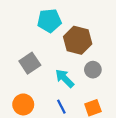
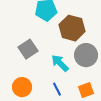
gray circle: (93, 70) -> (86, 55), size x1.5

